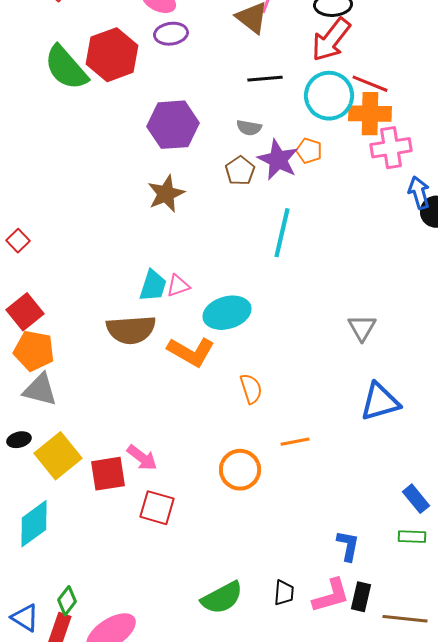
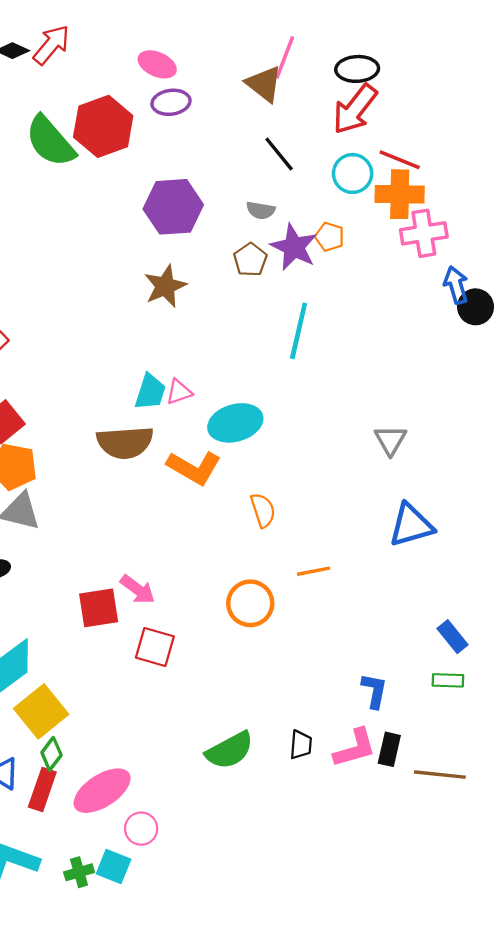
black line: (265, 79) -> (279, 154), turned 56
cyan circle: (329, 96) -> (353, 174), size x0.7
yellow square: (58, 456) -> (41, 711), moved

